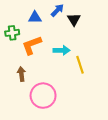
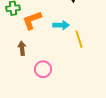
pink circle: (43, 96) -> (43, 69), size x0.7

